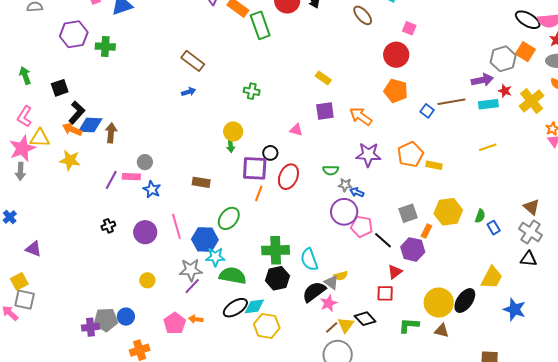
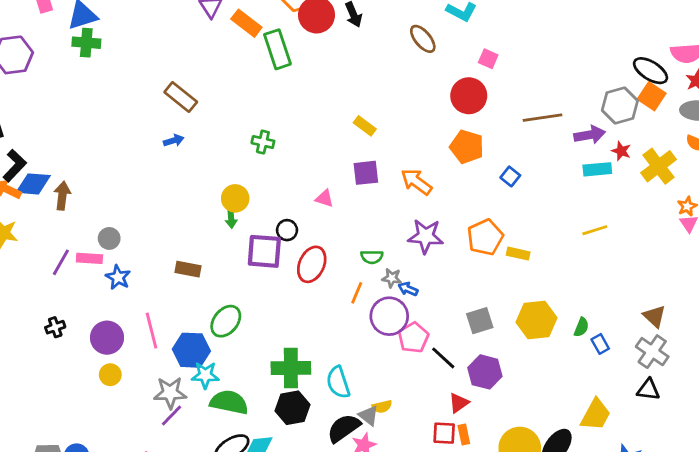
black ellipse: (528, 20) -> (651, 71), moved
green cross: (105, 47) -> (86, 43), moved
brown line: (451, 102) -> (543, 118), moved
orange line: (259, 194) -> (357, 293), moved
pink pentagon: (362, 226) -> (413, 338), turned 30
orange rectangle: (426, 231) -> (464, 434), moved, turned -40
yellow circle: (147, 280) -> (110, 375), moved

